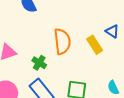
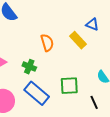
orange semicircle: (62, 41) -> (47, 43), size x0.7

